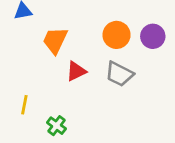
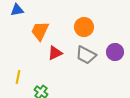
purple circle: (153, 36) -> (115, 52), moved

